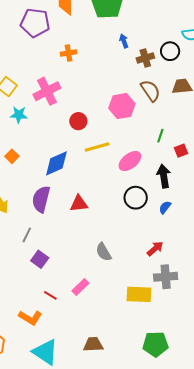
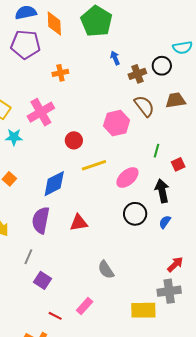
red arrow: (155, 249) -> (175, 264), moved

